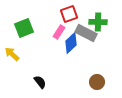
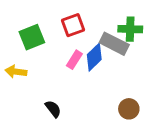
red square: (69, 14) -> (73, 25), moved
pink rectangle: (59, 32) -> (74, 60), moved
yellow arrow: (12, 54) -> (16, 72), turned -35

